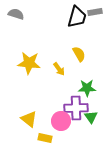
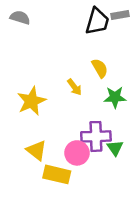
yellow star: (29, 63) -> (31, 101), moved, turned -30
green star: (87, 88) -> (115, 97), moved
yellow rectangle: (45, 138) -> (57, 174), size x1.5

